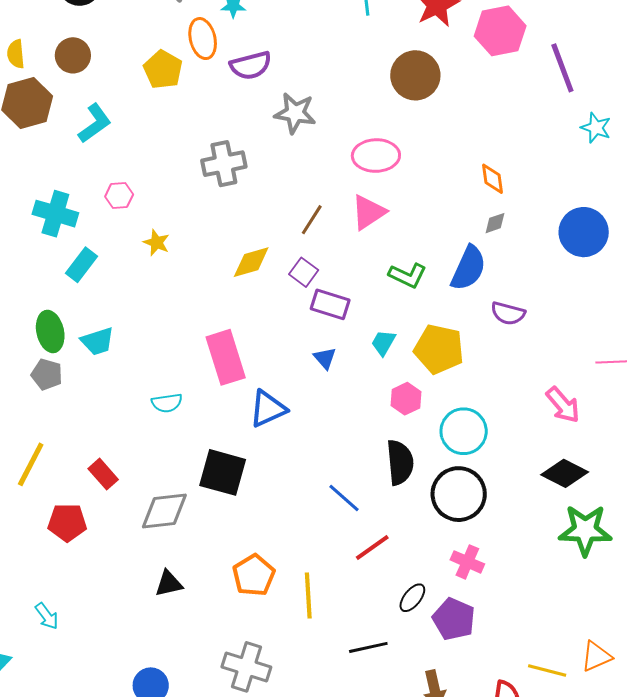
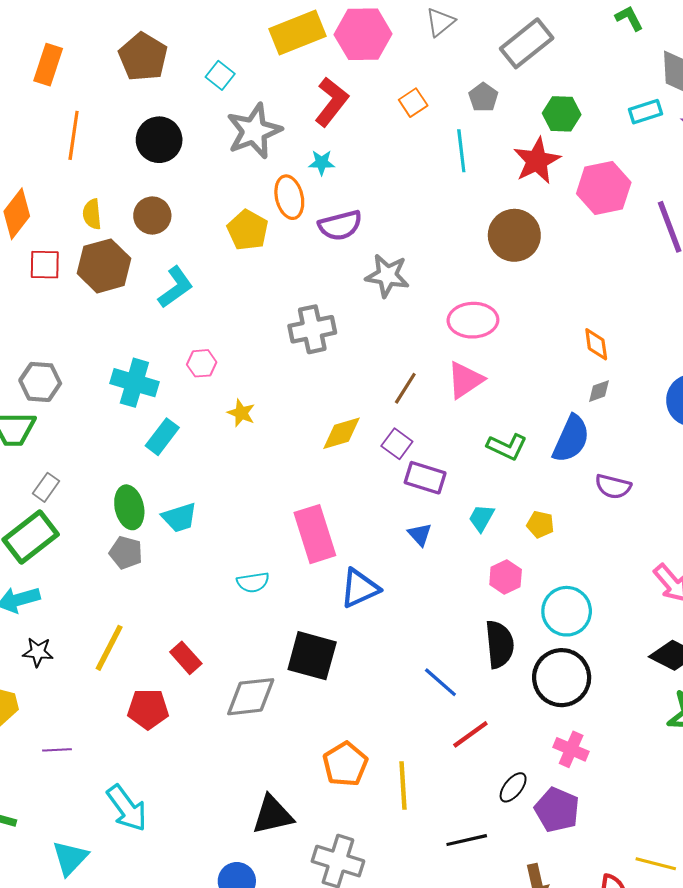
yellow pentagon: (439, 349) -> (540, 524), size x0.5
black triangle: (169, 584) -> (273, 815), moved, size x1.4
cyan arrow: (47, 616) -> (127, 808), size x1.6

